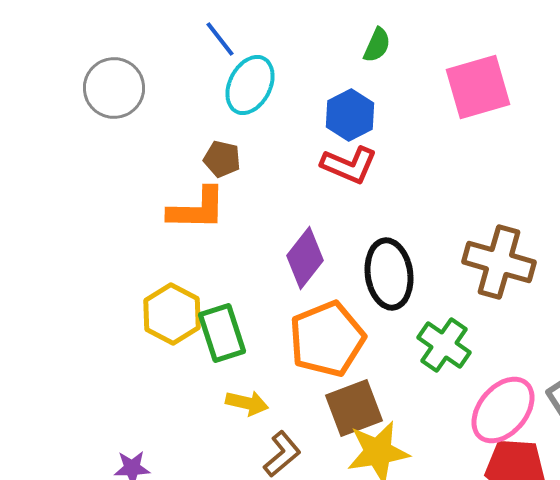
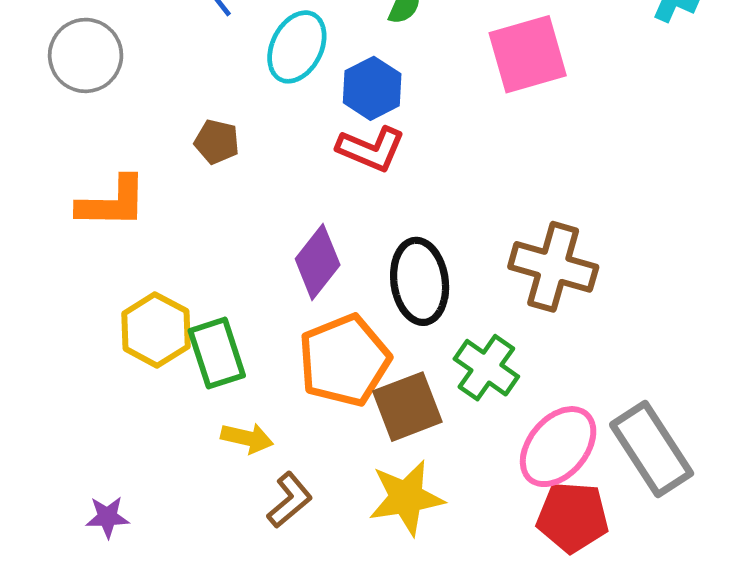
cyan ellipse: (250, 85) -> (297, 47), moved
orange L-shape: (197, 209) -> (112, 202), moved
brown square: (354, 408) -> (407, 407), moved

